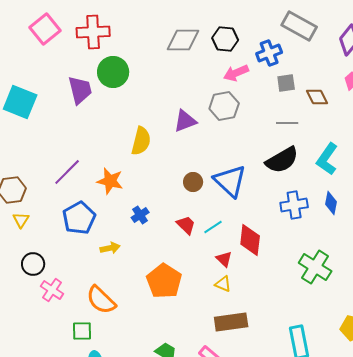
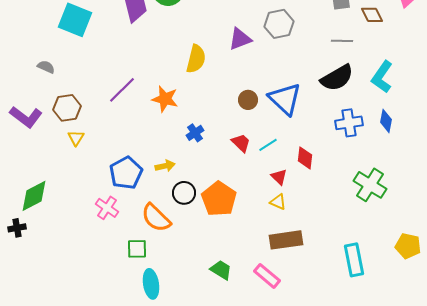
blue pentagon: (79, 218) -> (126, 173), moved
red diamond: (250, 240) -> (305, 158), size x0.7
black circle: (33, 264) -> (184, 193), moved

